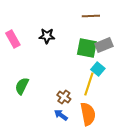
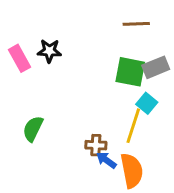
black star: (47, 36) -> (49, 51), moved
brown cross: (64, 97) -> (96, 145), turned -32
blue arrow: (61, 115) -> (106, 160), moved

